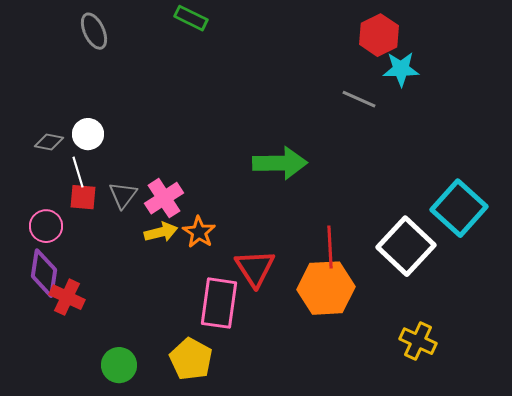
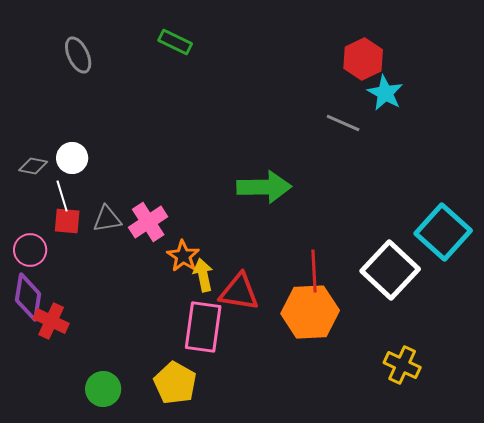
cyan star: (401, 69) -> (385, 93), turned 30
gray triangle: (123, 195) -> (107, 219), turned 44
yellow arrow: (161, 232) -> (203, 275), moved, turned -88
red triangle: (255, 268) -> (239, 292), turned -48

